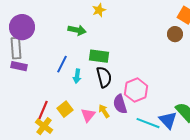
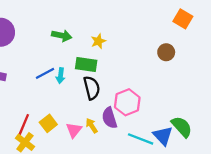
yellow star: (99, 10) -> (98, 41), moved
brown circle: (175, 34) -> (166, 52), moved
blue line: (62, 64) -> (45, 73), turned 36
cyan arrow: (77, 76) -> (61, 76), moved

